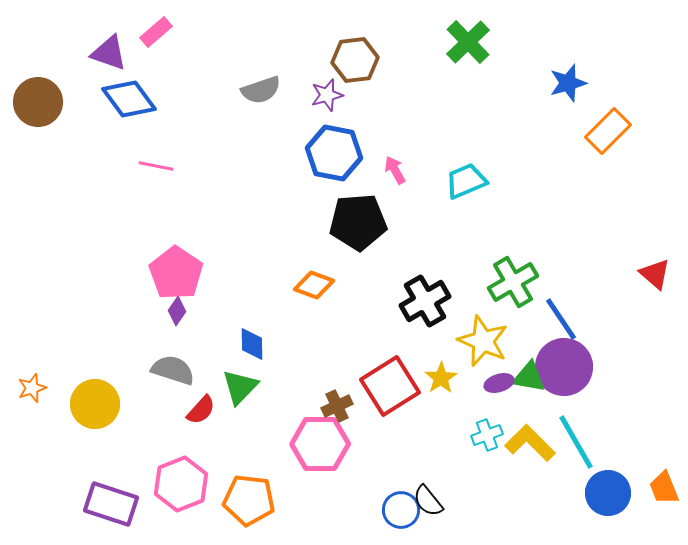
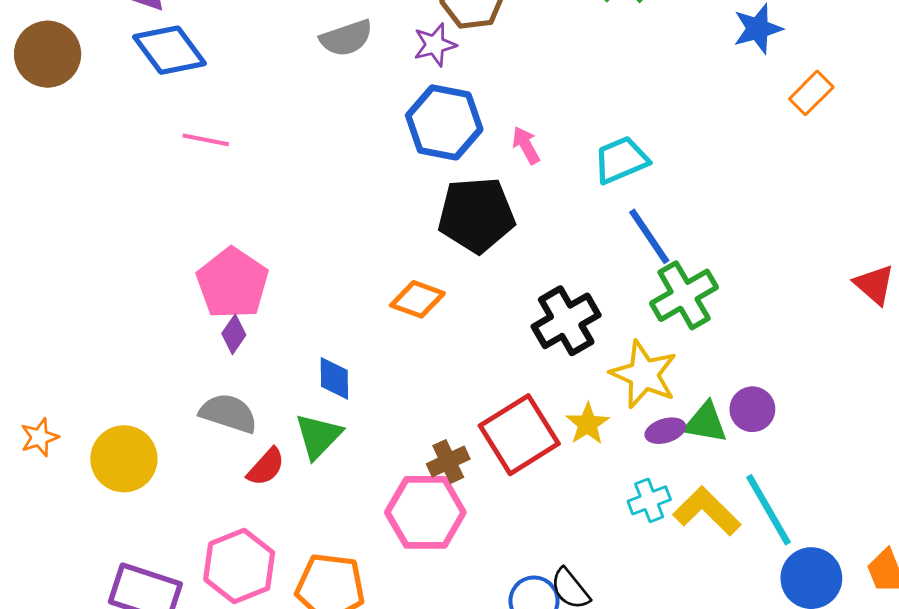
orange rectangle: (608, 131) -> (811, 93), size x0.7
blue line: (561, 319) -> (649, 236), moved
purple circle: (564, 367) -> (752, 409), size x0.6

